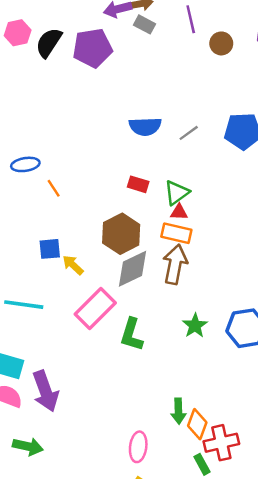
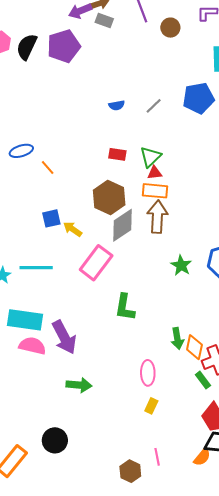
blue semicircle: (145, 126) -> (117, 105), size x0.6
green L-shape: (132, 335) -> (125, 307), moved
green arrow: (28, 446) -> (79, 385), moved

